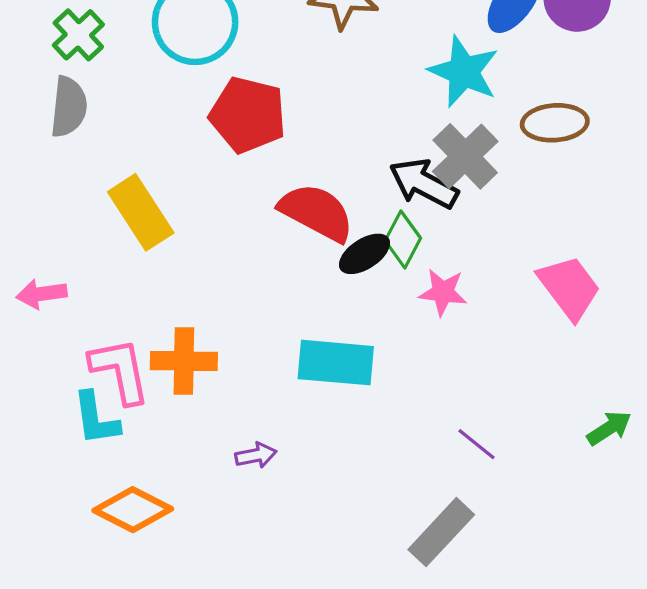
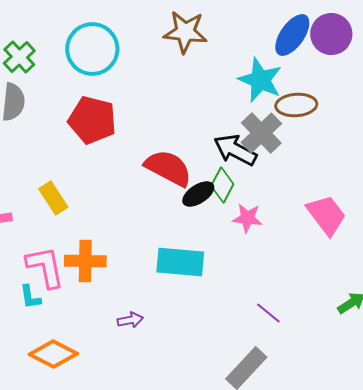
red pentagon: (248, 115) -> (92, 120), moved
brown ellipse: (555, 123) -> (296, 105), moved
yellow rectangle: (141, 212) -> (53, 198), moved, size x0.7
cyan L-shape: (96, 419) -> (30, 297), size x0.7

